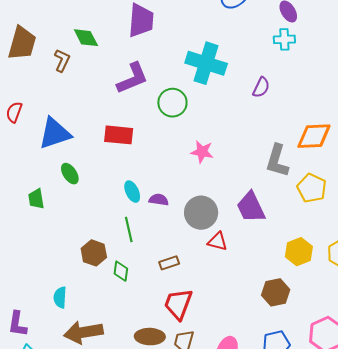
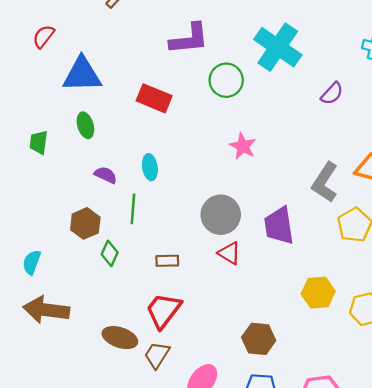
purple semicircle: (159, 200) -> (106, 175), moved
brown hexagon: (276, 292) -> (259, 339), moved

